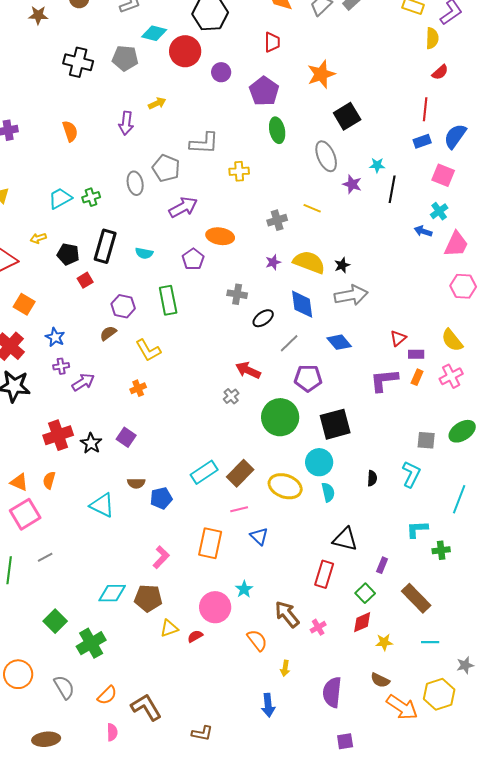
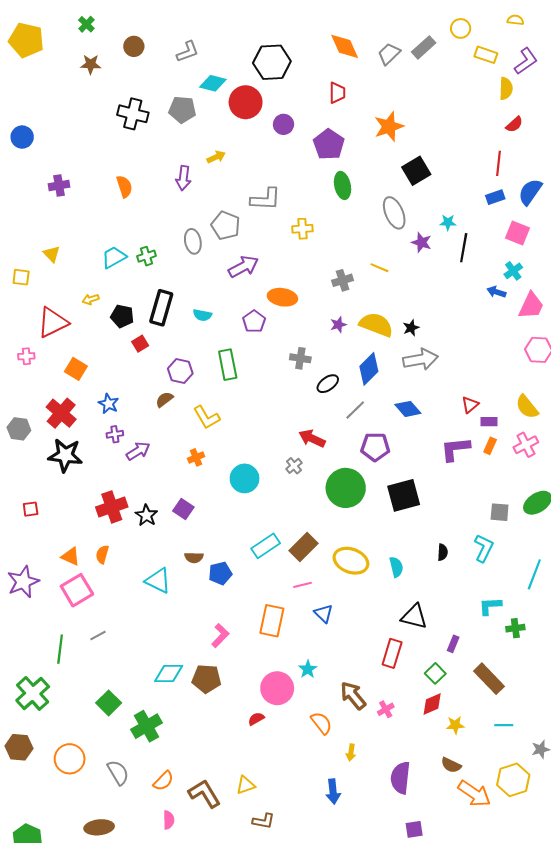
blue diamond: (302, 304) -> (369, 369), turned 52
cyan circle: (319, 462) -> (245, 478), moved
yellow triangle: (169, 628) -> (246, 785), moved

